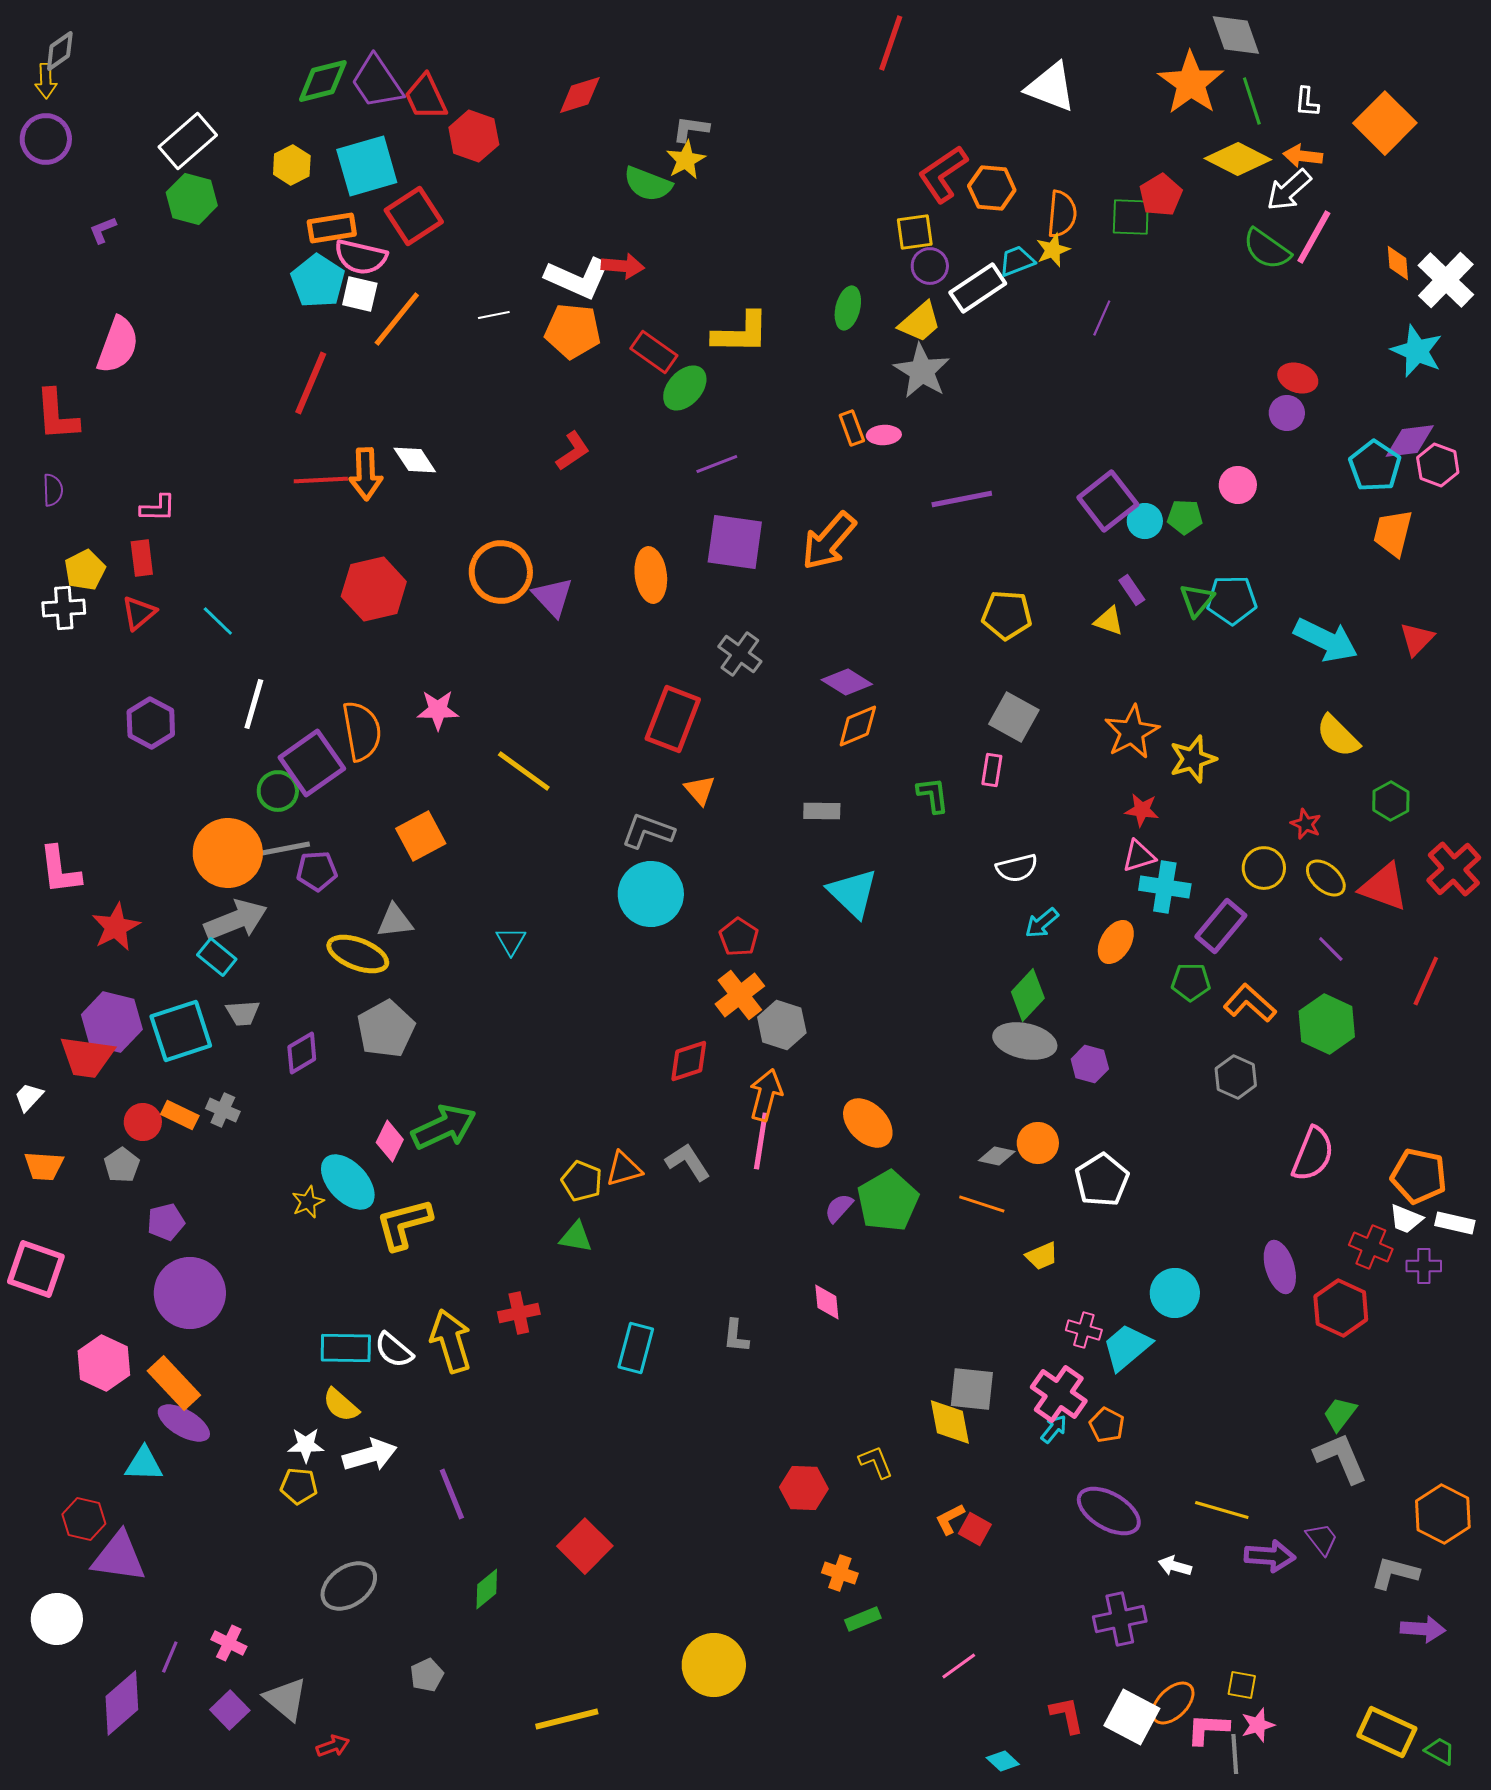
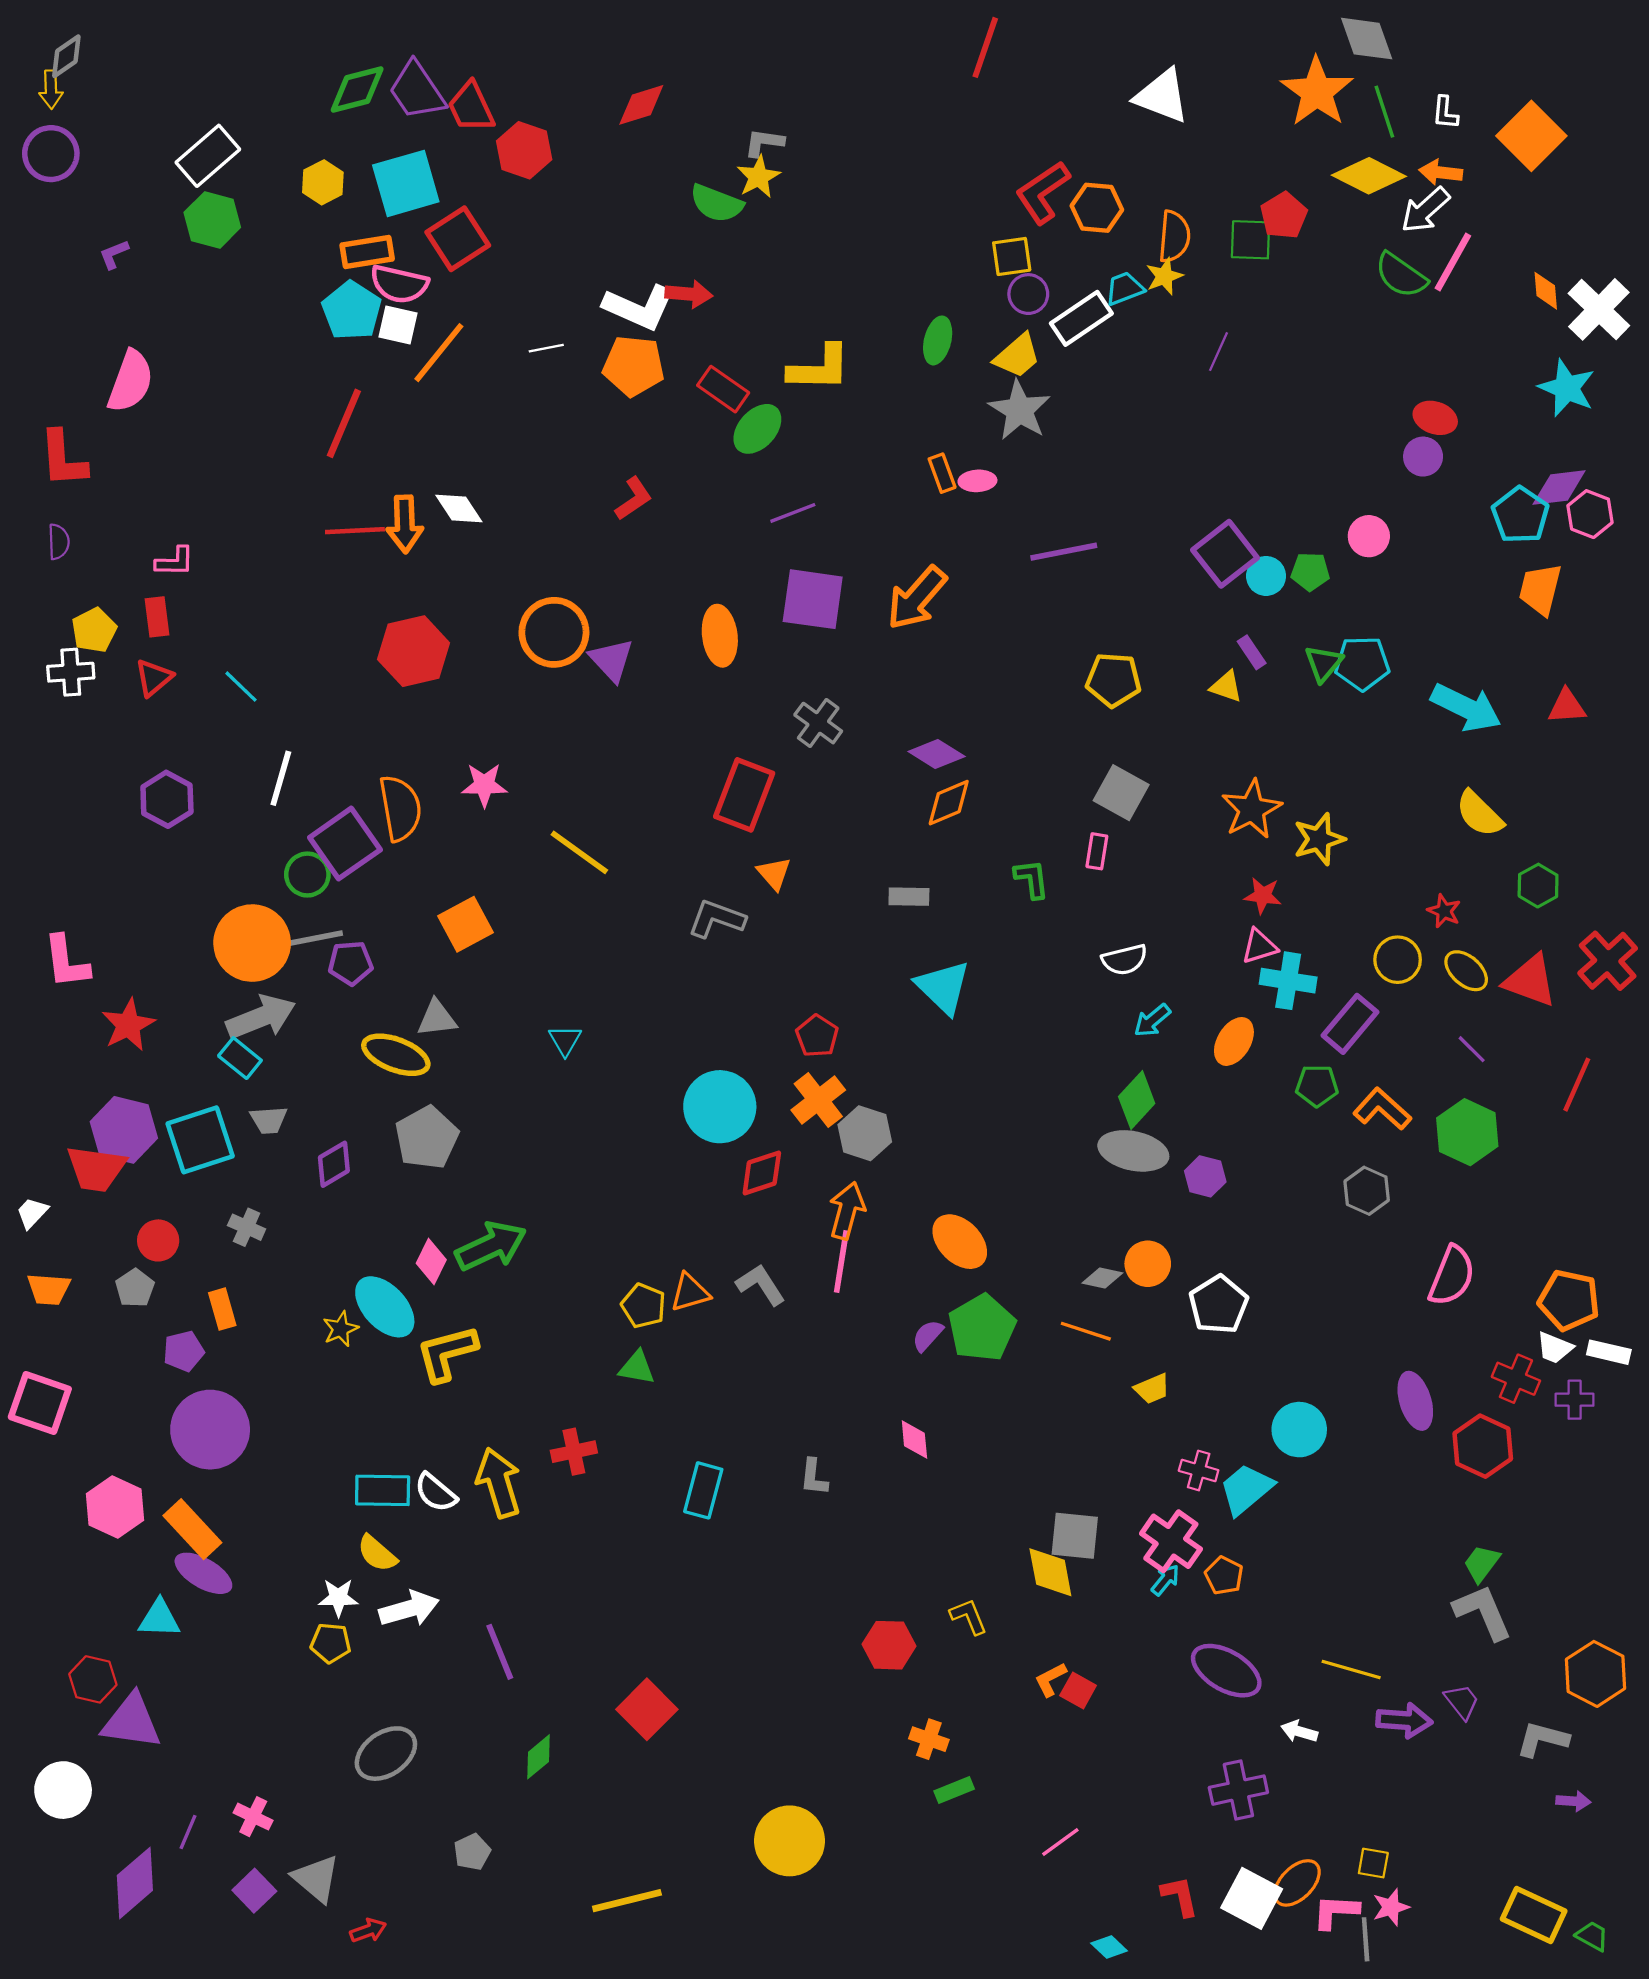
red triangle: (1417, 639) -> (1567, 706), turned 42
cyan circle: (651, 894) -> (720, 1107), moved
orange rectangle: (180, 1115) -> (222, 1309), moved, turned 48
purple arrow: (1423, 1629) -> (1573, 1801), size x0.7

